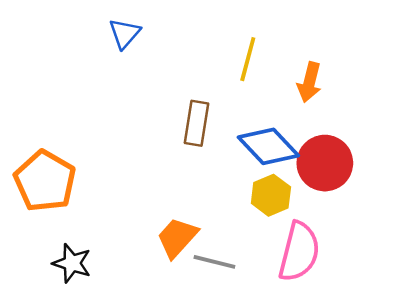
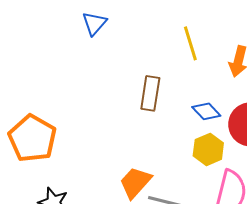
yellow line: (248, 59) -> (190, 43), turned -32
blue diamond: (268, 146) -> (206, 111), size x0.6

